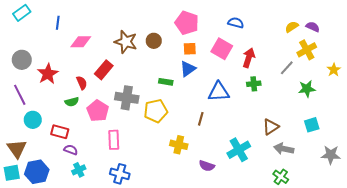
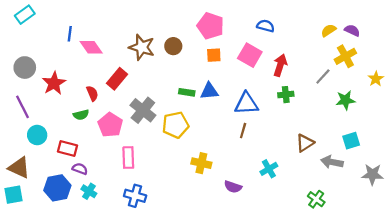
blue line: (58, 23) -> (70, 34), moved
pink diamond: (81, 42) -> (91, 47), turned 55
blue triangle: (188, 69) -> (209, 91), moved, turned 30
gray cross: (127, 98) -> (143, 110), turned 30
brown line: (201, 119) -> (243, 131), moved
brown triangle: (17, 149) -> (19, 168), turned -30
gray arrow: (284, 149) -> (332, 162), moved
cyan cross: (239, 150) -> (269, 169), size x0.7
cyan cross: (79, 170) -> (89, 191), turned -32
blue hexagon: (37, 172) -> (57, 188), moved

